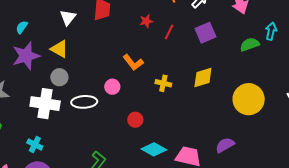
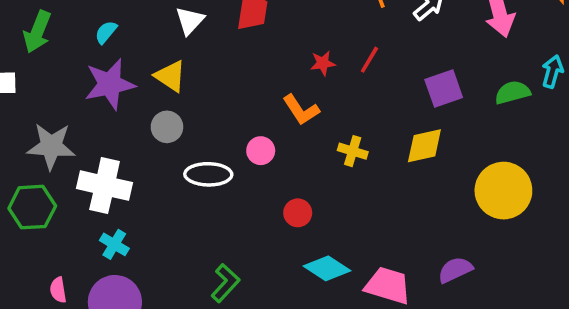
red star: (146, 21) -> (323, 63), moved
purple square: (206, 33) -> (444, 89), moved
white cross: (45, 104) -> (105, 186), moved

